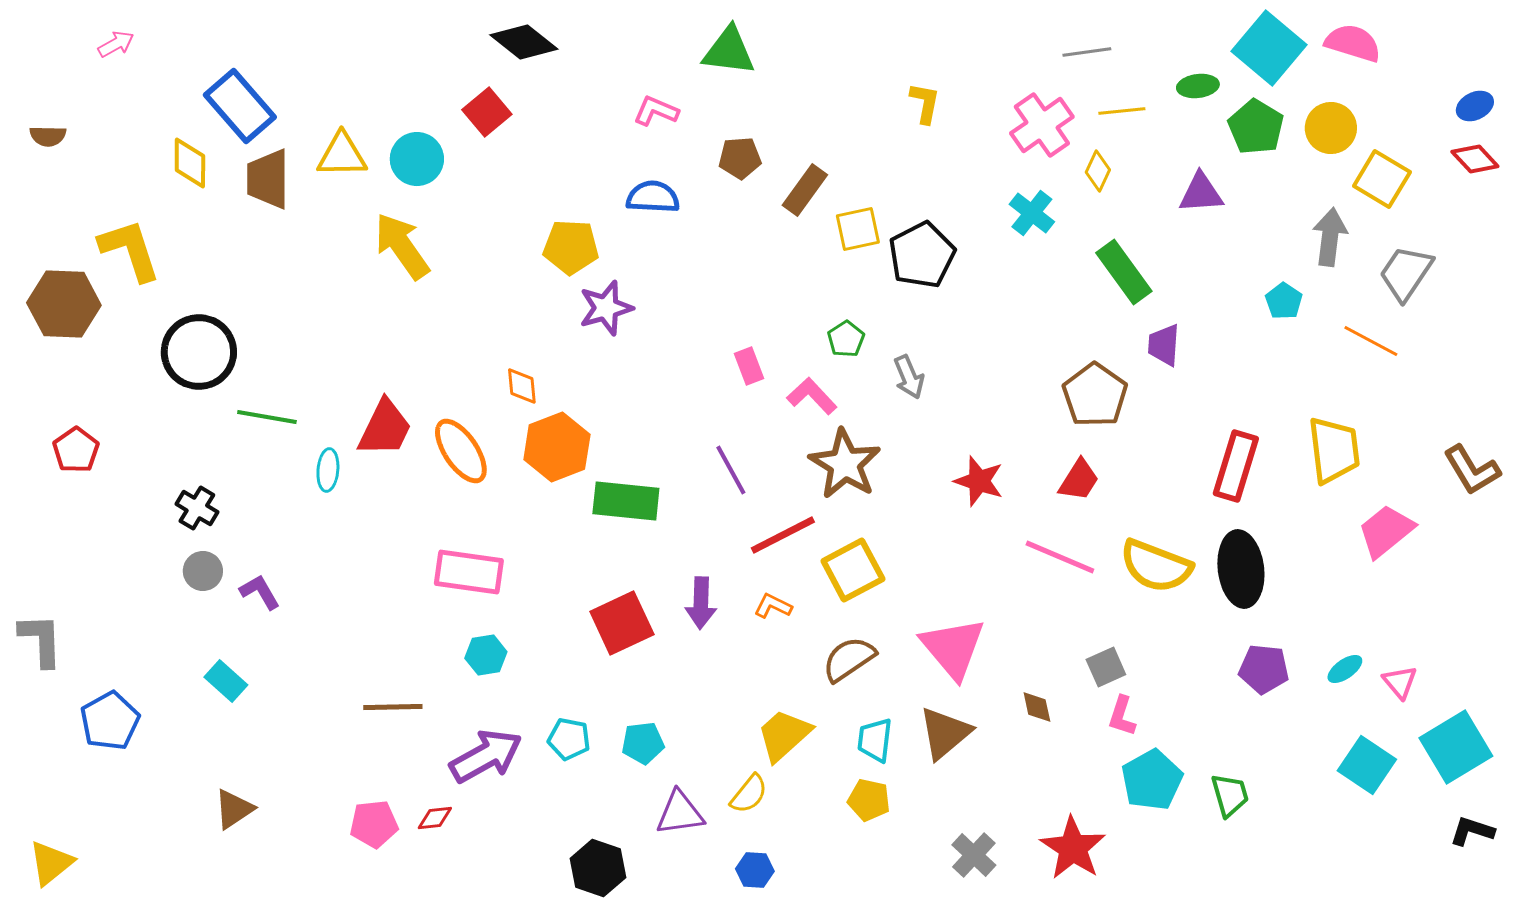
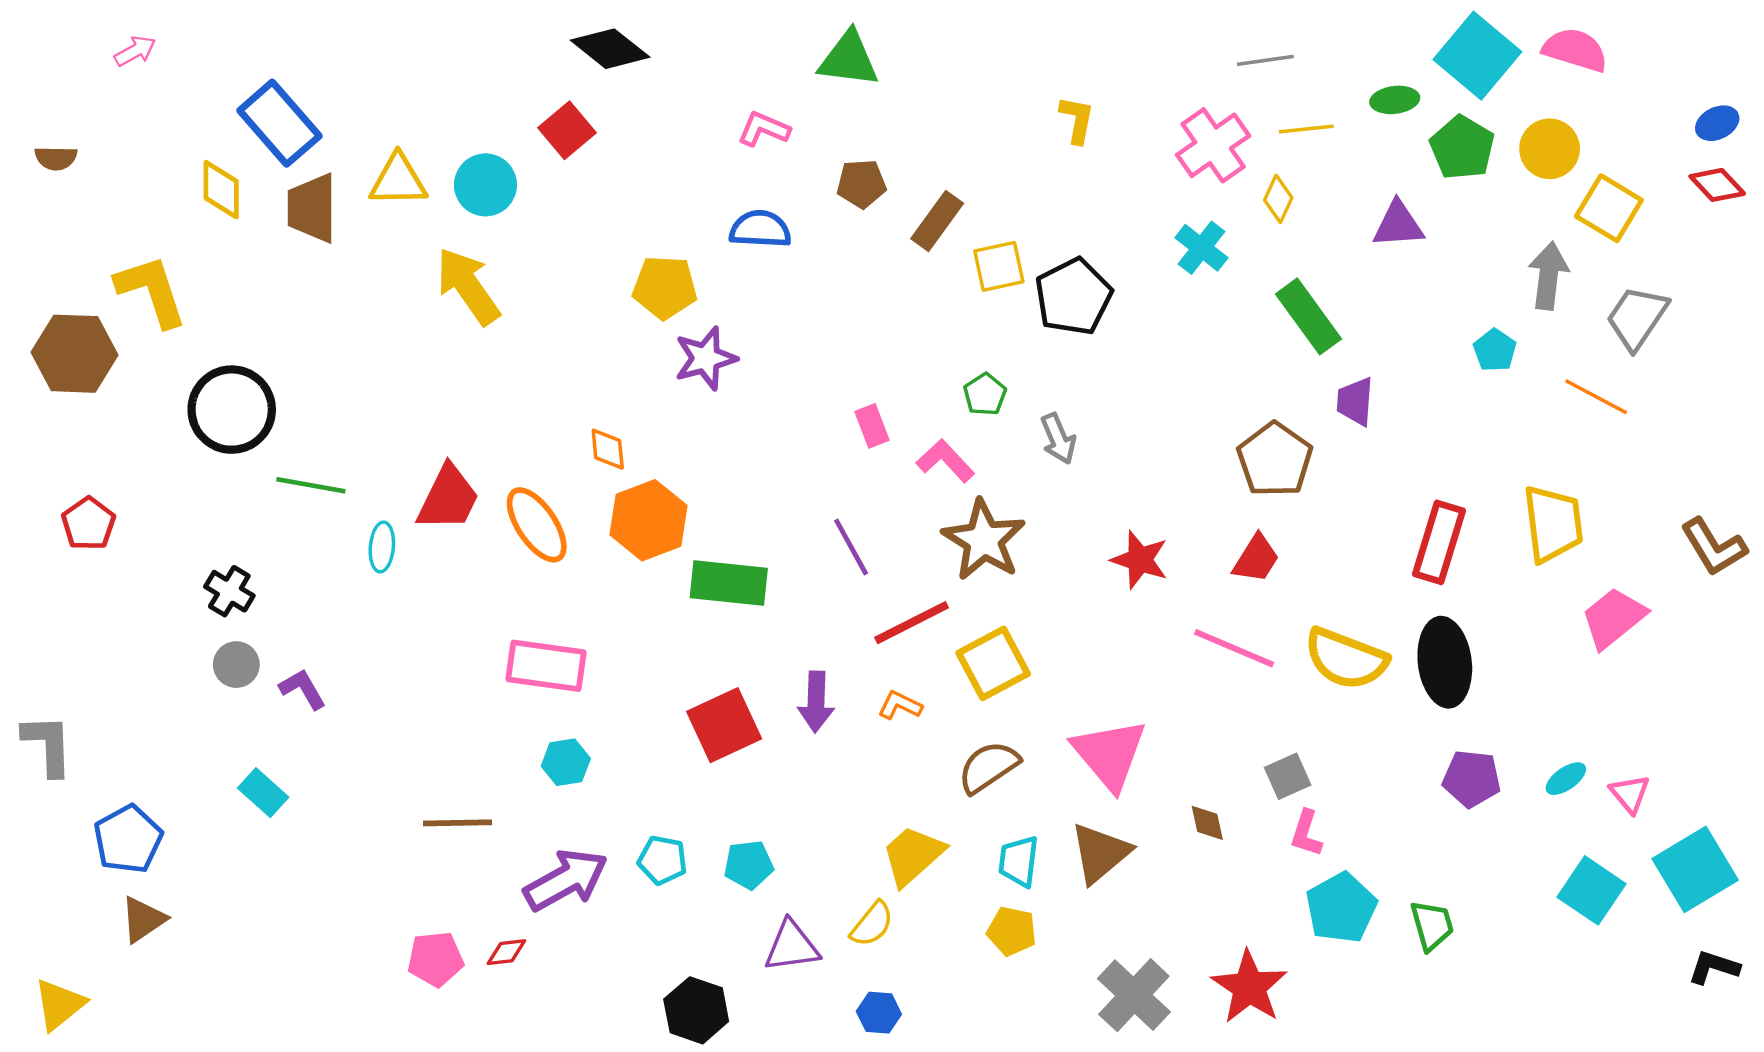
brown triangle: (234, 809) -> (143, 919), moved
gray cross: (974, 855) -> (1134, 995), size x1.4

